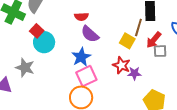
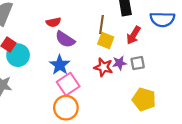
brown line: (138, 27) -> (101, 24), moved
gray square: (160, 51) -> (138, 63), moved
purple star: (134, 73) -> (119, 63), moved

